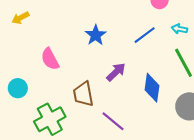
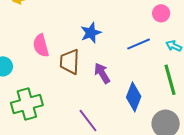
purple arrow: (116, 72) -> (102, 73), turned -90
brown trapezoid: (83, 94) -> (70, 62), moved

